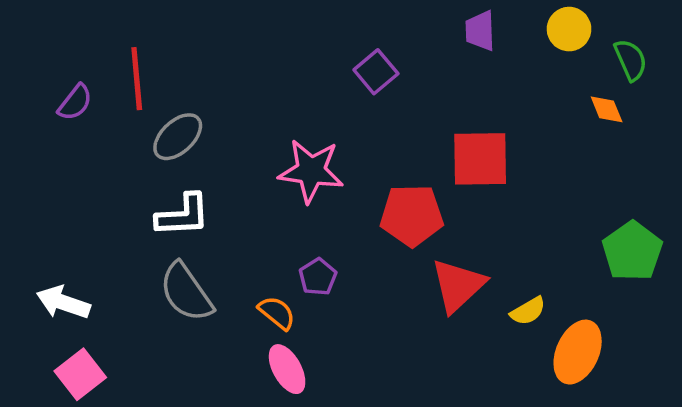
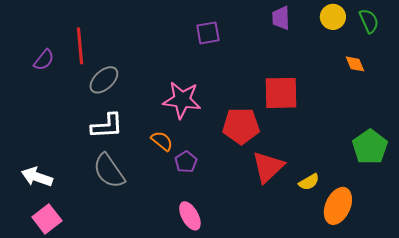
green semicircle: (631, 60) -> (369, 21), moved
purple square: (376, 72) -> (208, 33), moved, turned 30
orange semicircle: (277, 313) -> (162, 141), moved
pink ellipse: (287, 369) -> (190, 216), moved

